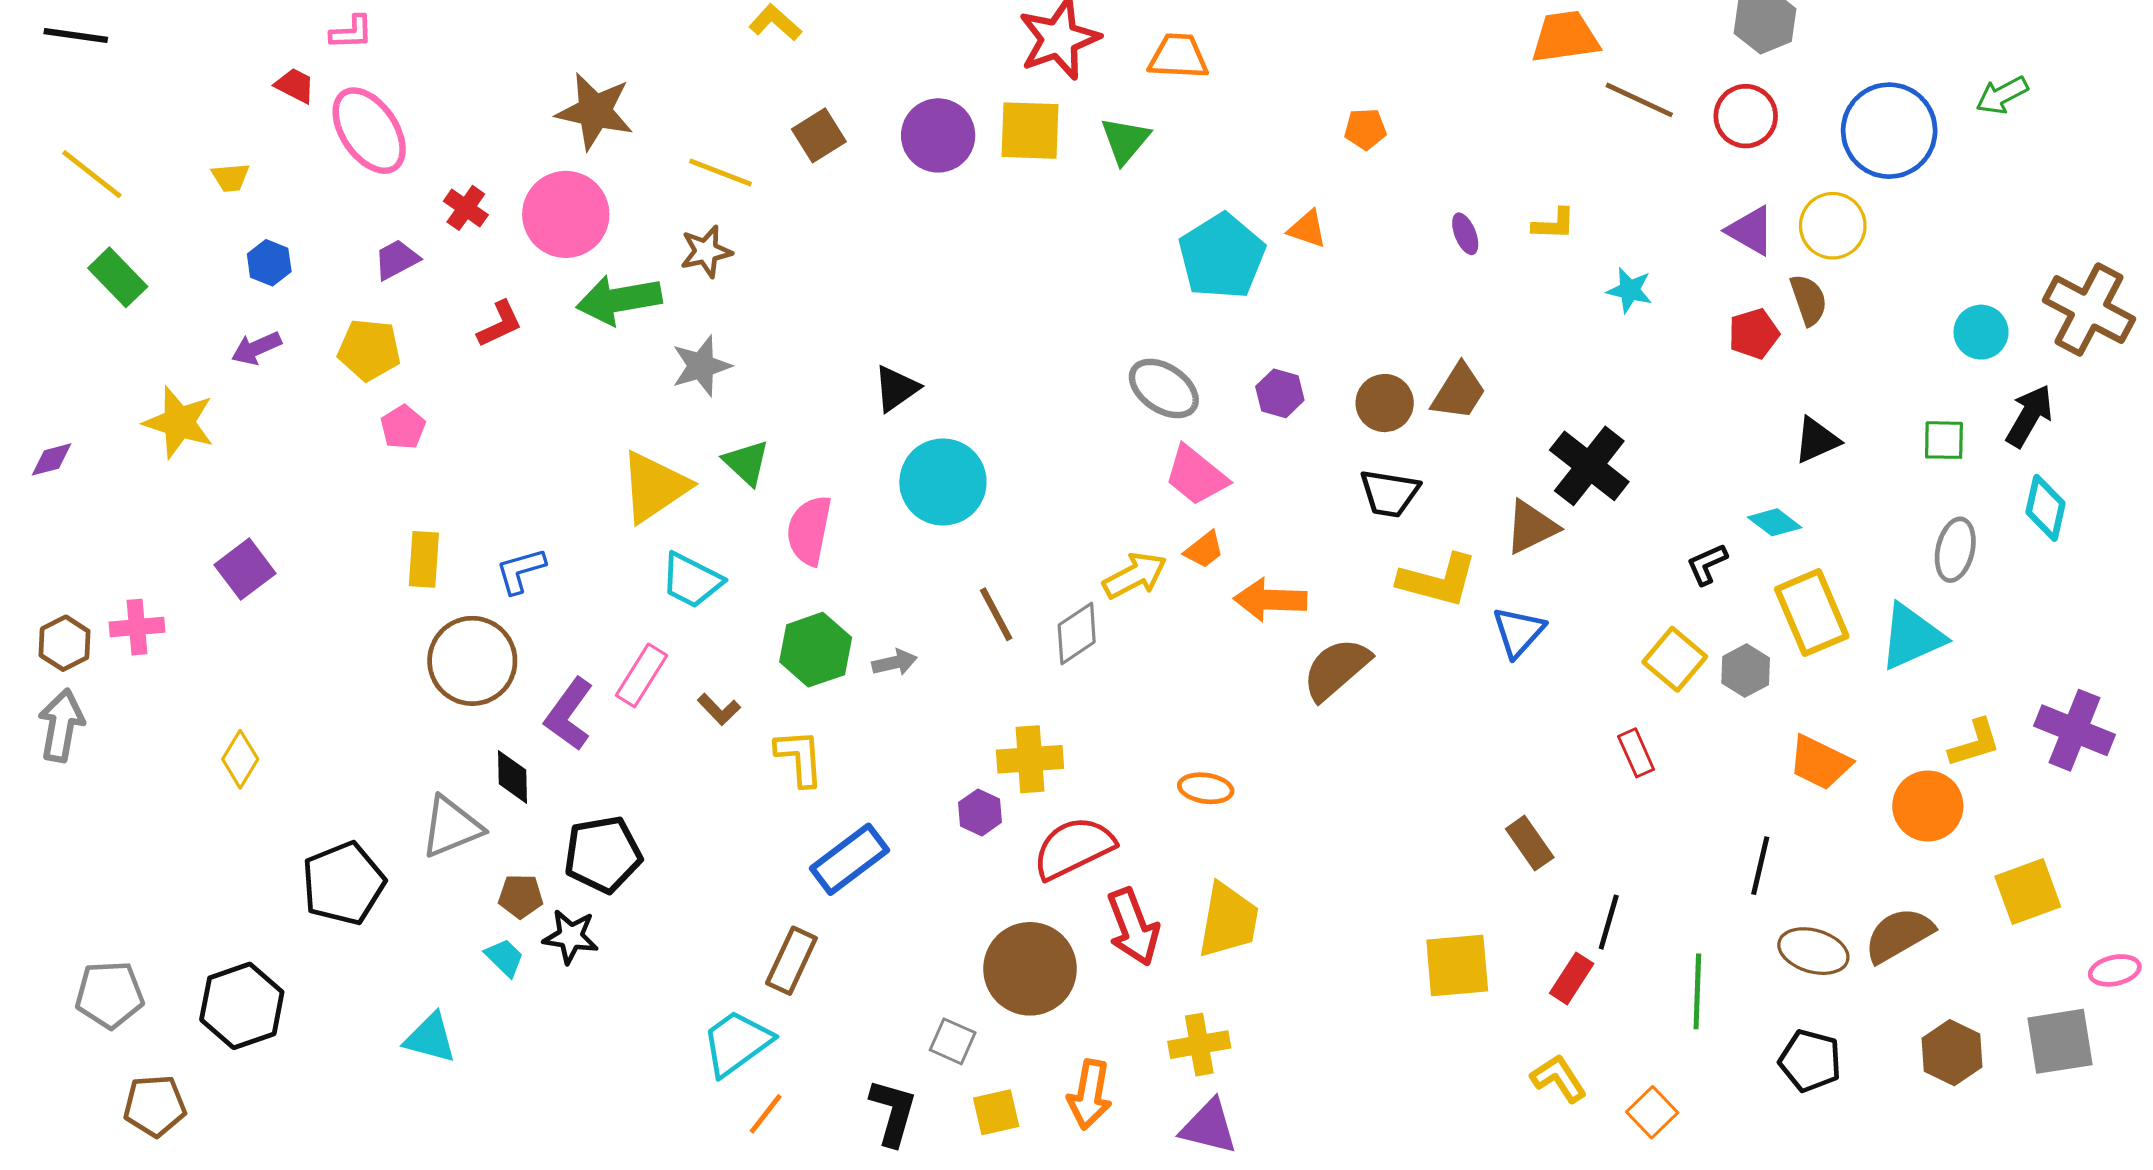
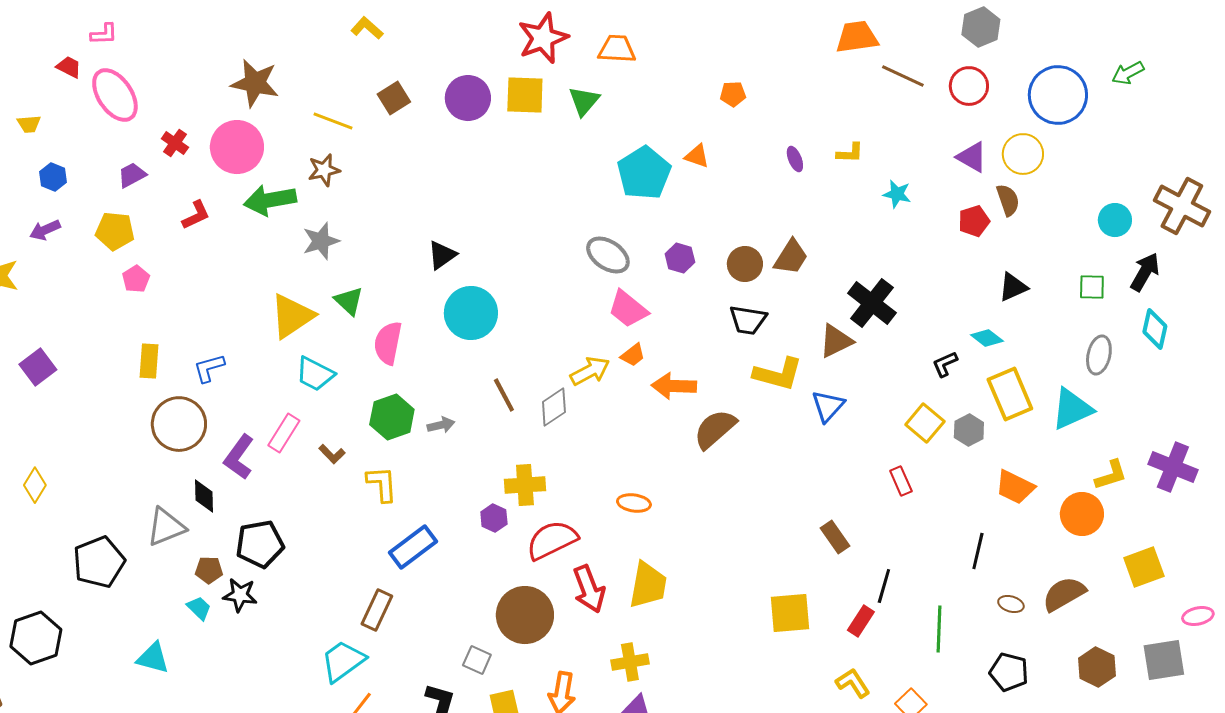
brown ellipse: (1813, 951) -> (1011, 604), size x0.6

